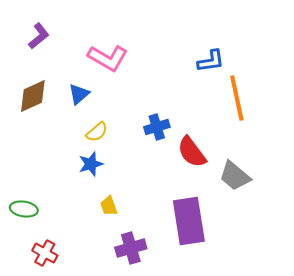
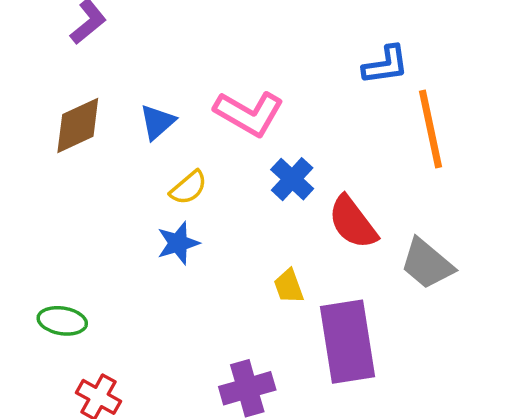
pink L-shape: (108, 58) -> (249, 113), moved
blue cross: (157, 127) -> (292, 179), turned -30
yellow trapezoid: (109, 206) -> (289, 286), moved

